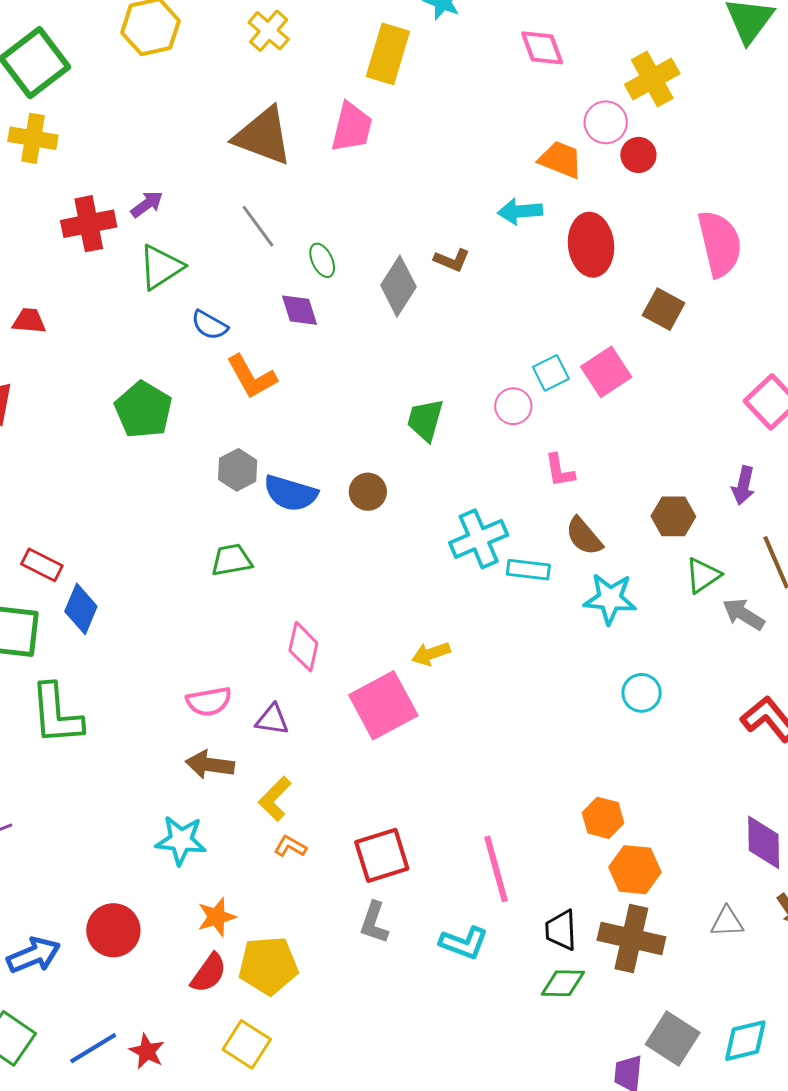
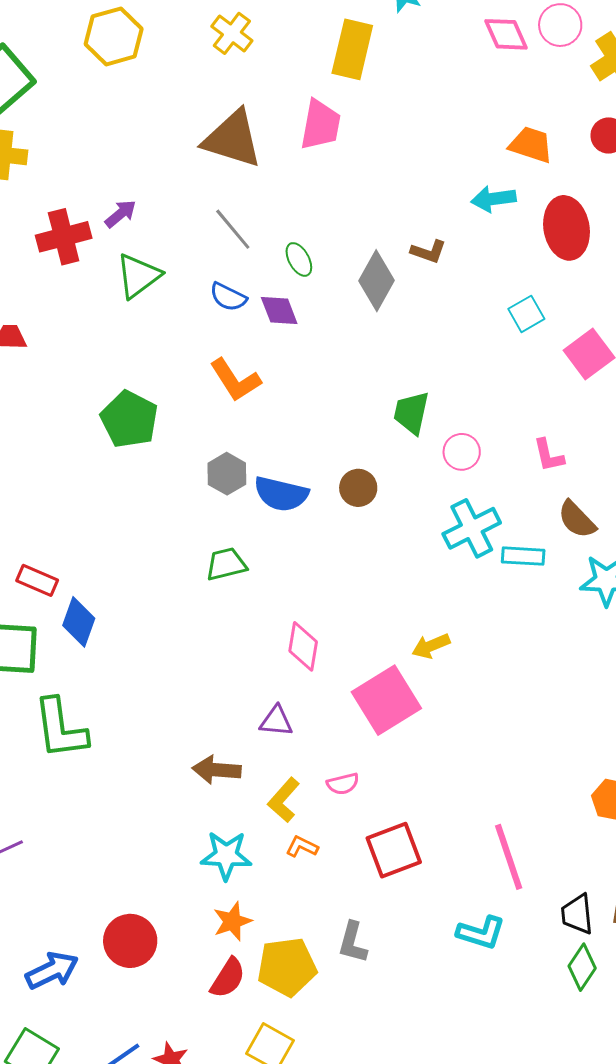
pink circle: (606, 122) -> (560, 25), moved
blue semicircle: (210, 325) -> (228, 297), moved
cyan square: (551, 373) -> (526, 314), moved
pink circle: (513, 406) -> (462, 452), moved
pink semicircle: (209, 701) -> (343, 784), moved, size x0.7
cyan star: (181, 840) -> (226, 855), moved
gray L-shape: (374, 923) -> (353, 942), moved
green diamond: (563, 983) -> (582, 967), turned -54

